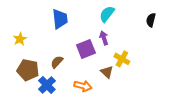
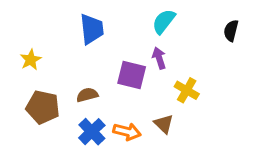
purple square: (86, 49) -> (132, 75), turned 36
brown semicircle: (57, 62) -> (87, 95), turned 32
brown triangle: (107, 72) -> (164, 124), moved
blue cross: (47, 85) -> (92, 132), moved

